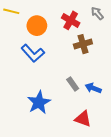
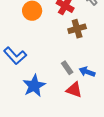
blue L-shape: (33, 53) -> (15, 56), moved
red triangle: (83, 119) -> (74, 90), moved

